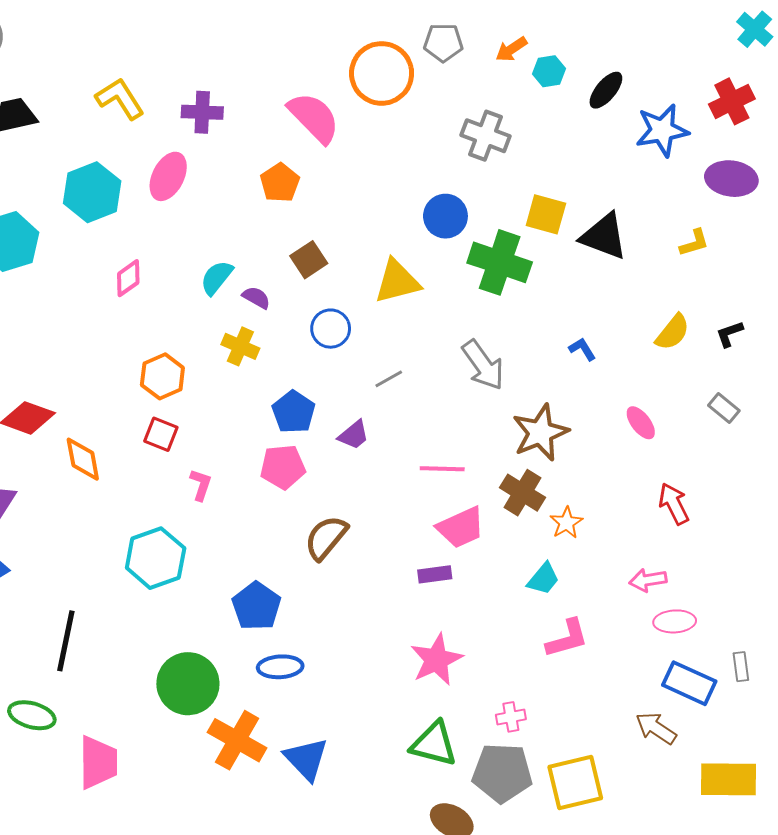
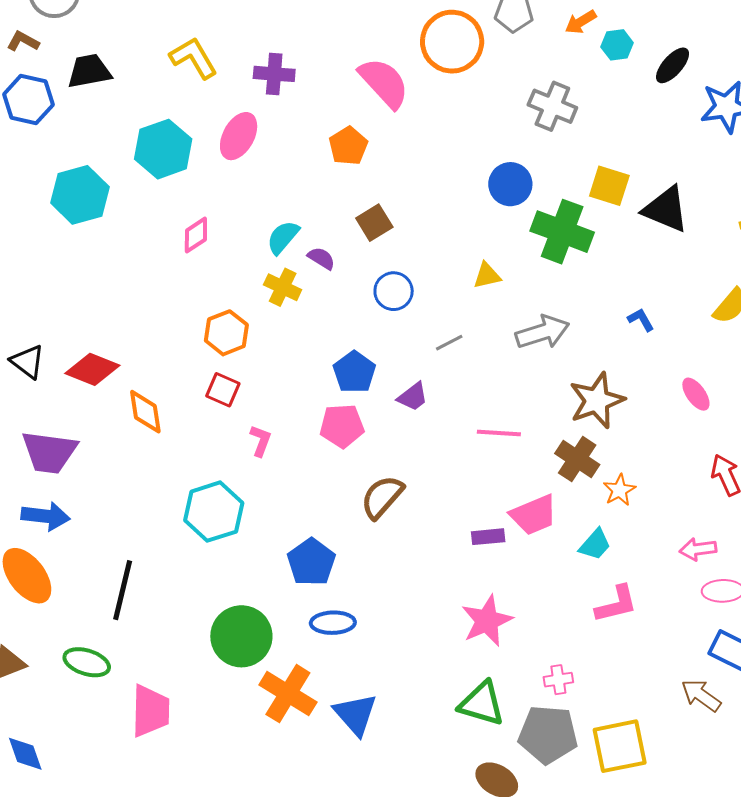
yellow triangle: (397, 281) -> (487, 276), moved, size x0.6
yellow cross: (240, 346) -> (283, 287), moved
gray arrow: (483, 365) -> (542, 332), turned -74
pink trapezoid: (461, 528) -> (534, 515), moved

